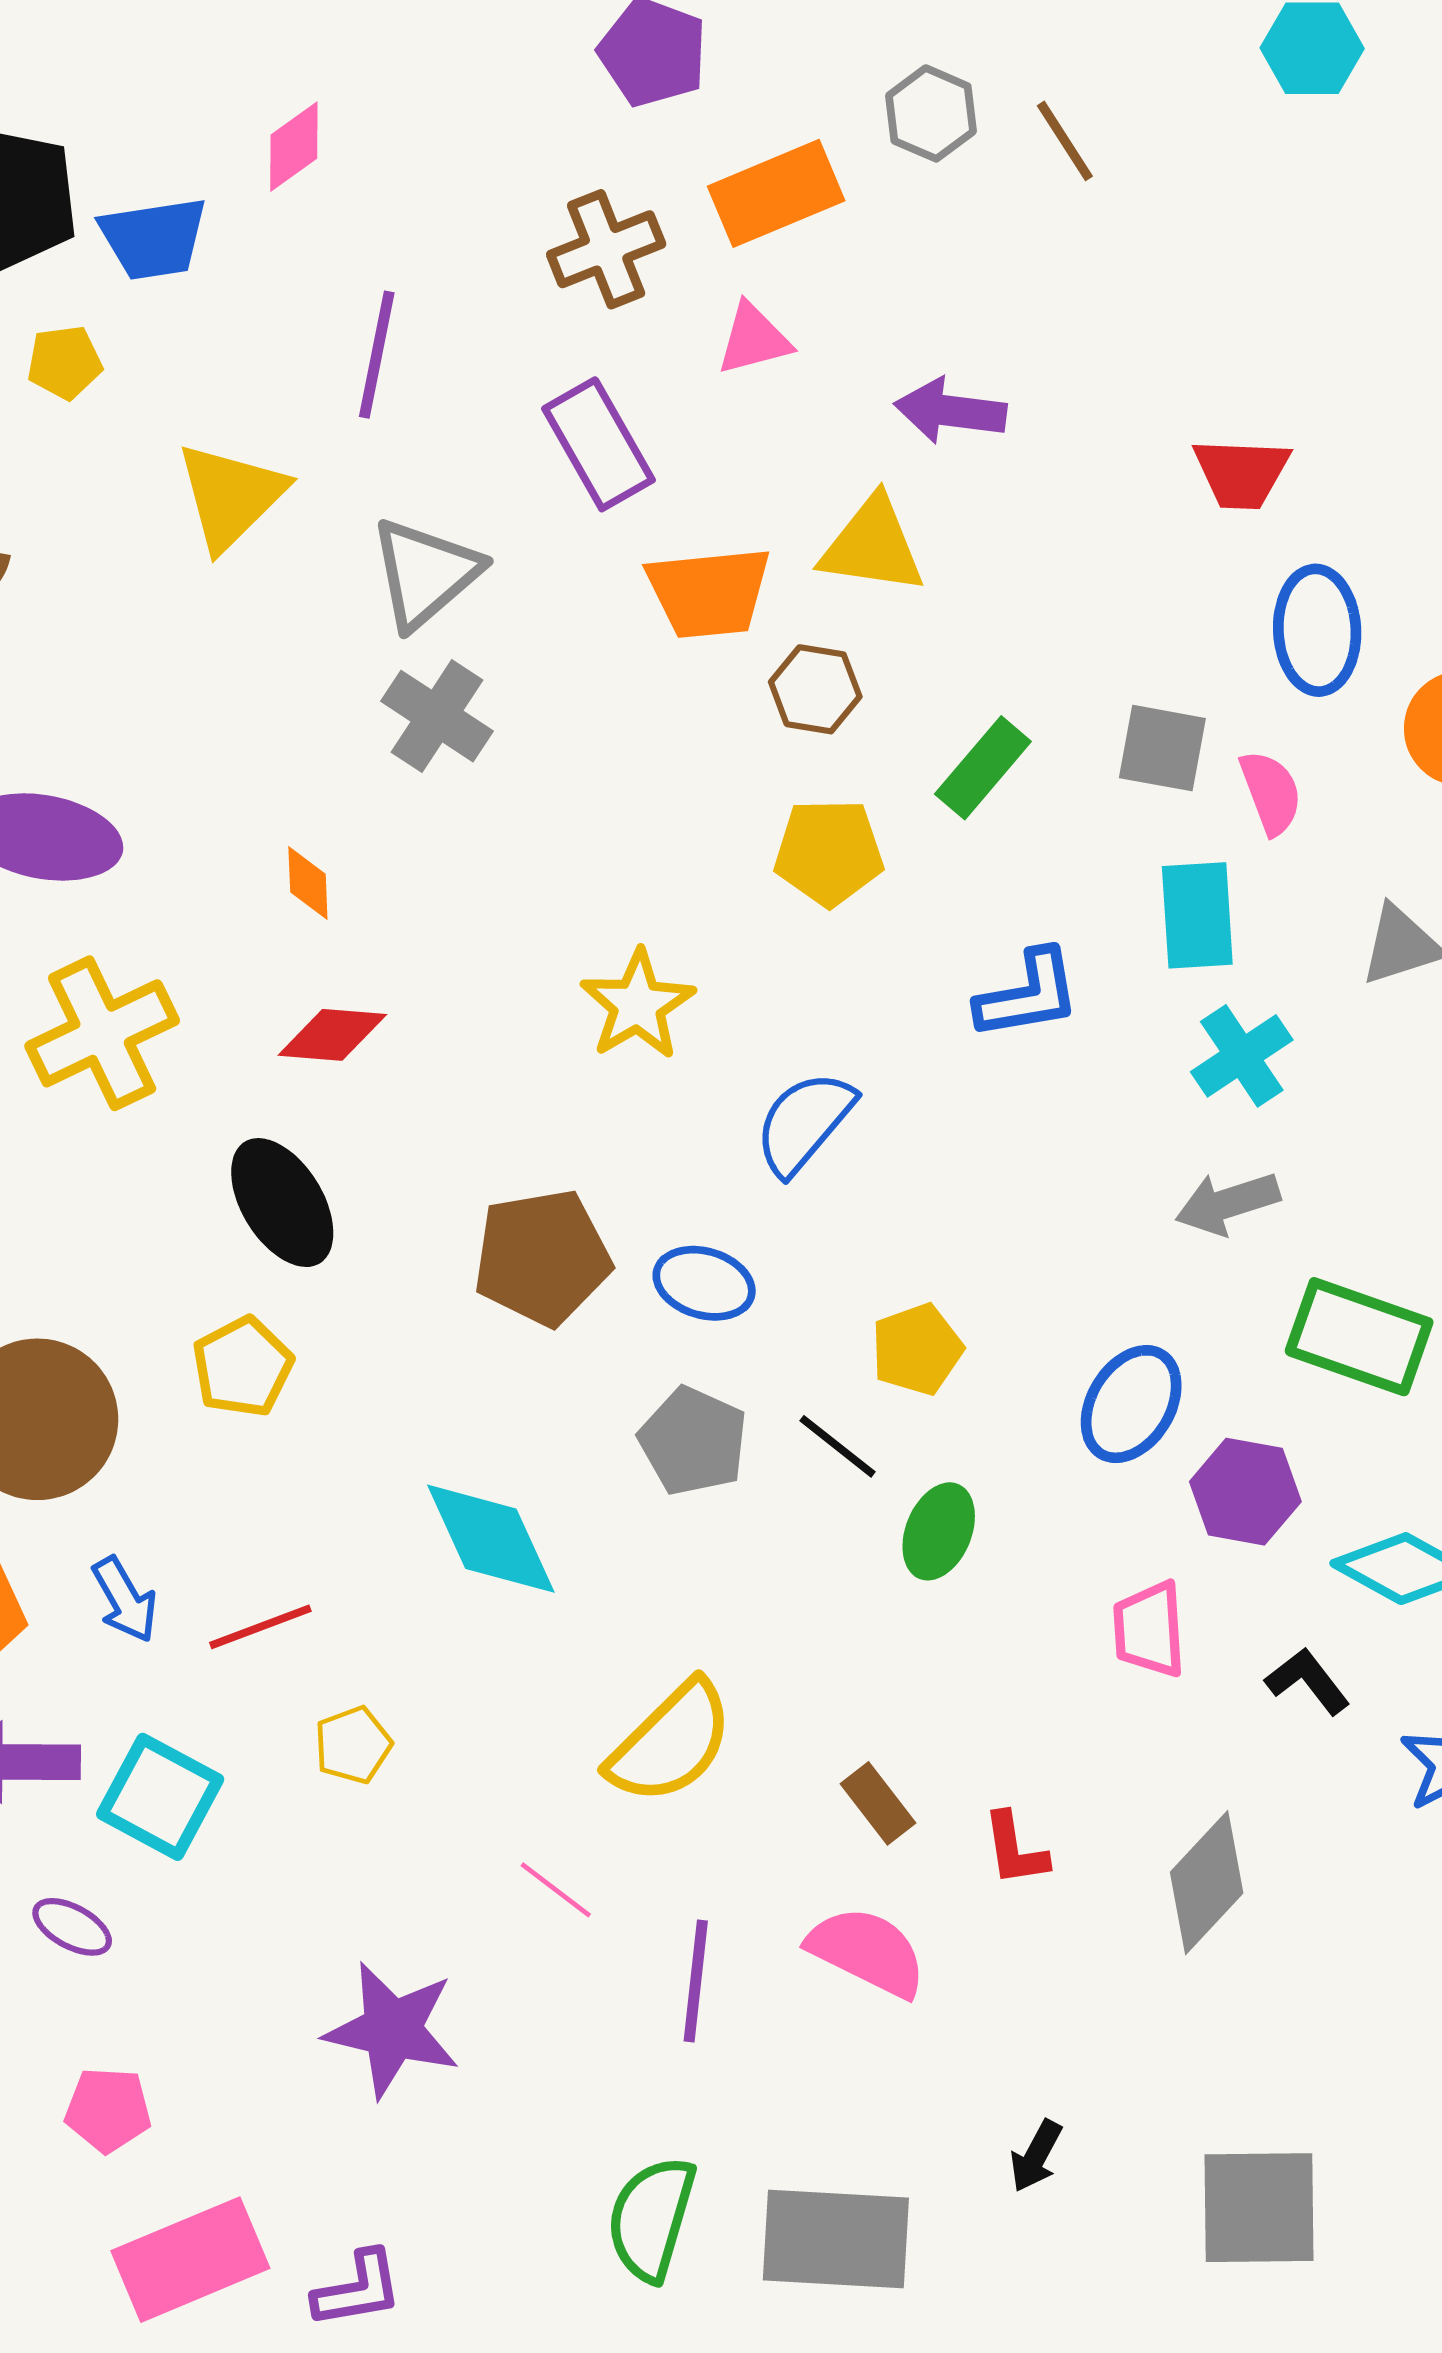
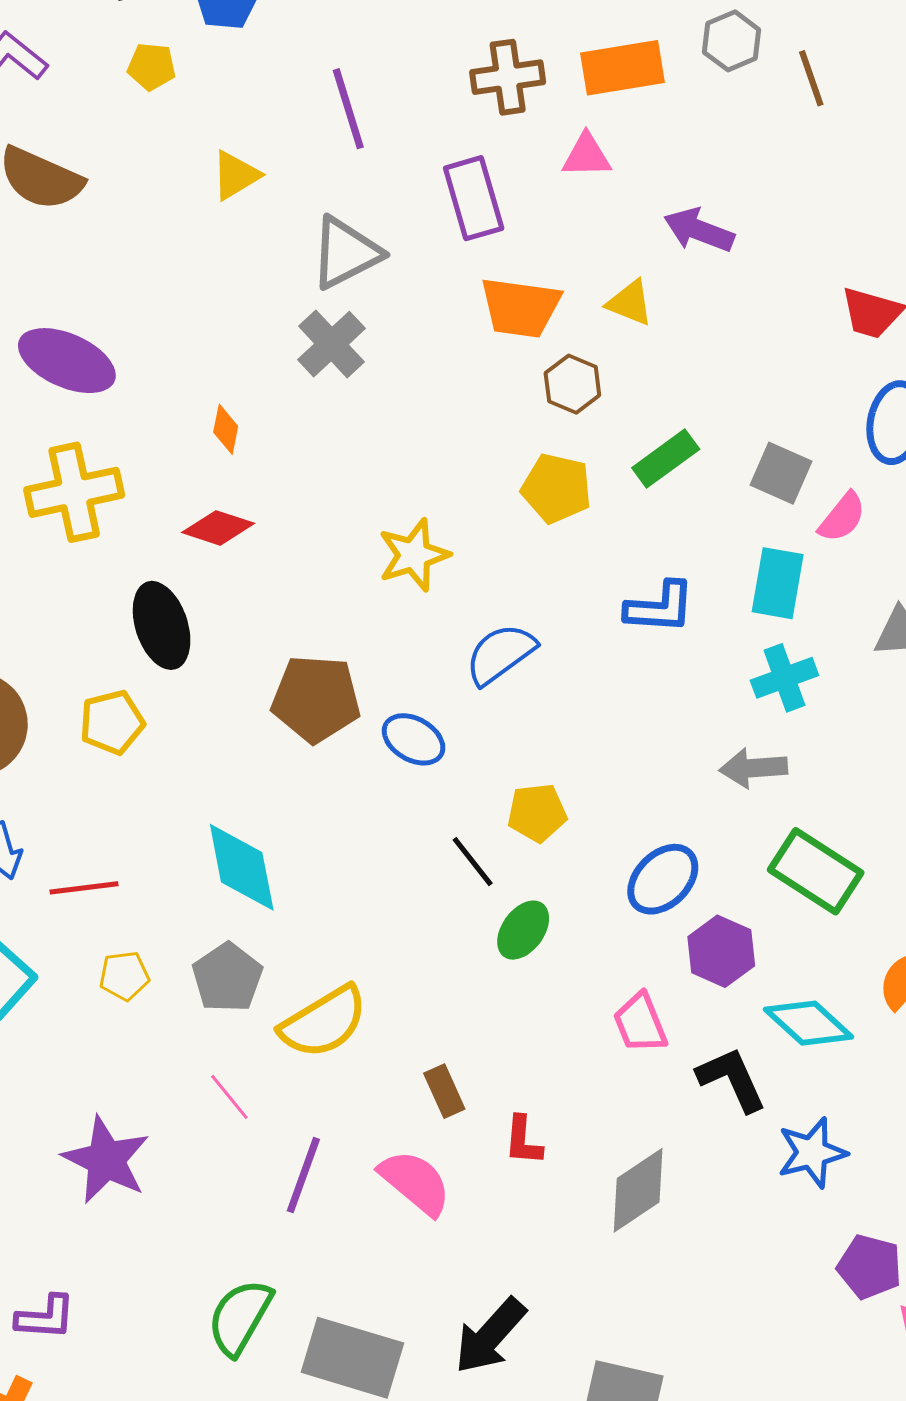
purple line: (377, 355) -> (348, 109), turned -42
yellow triangle: (231, 496) -> (236, 175), size x0.7
yellow triangle: (873, 546) -> (630, 303), size x0.7
pink semicircle: (1271, 793) -> (842, 517), turned 46
gray pentagon: (693, 1441) -> (227, 978), moved
pink trapezoid: (1149, 1629) -> (640, 1023), turned -32
black L-shape: (1308, 1681) -> (732, 1079), size x1.4
black arrow: (1036, 2156) -> (490, 1336), size x1.8

